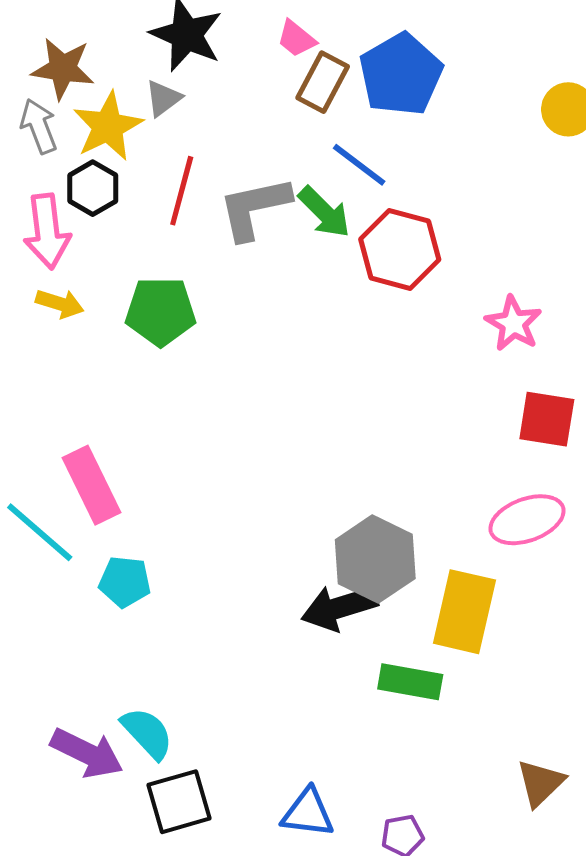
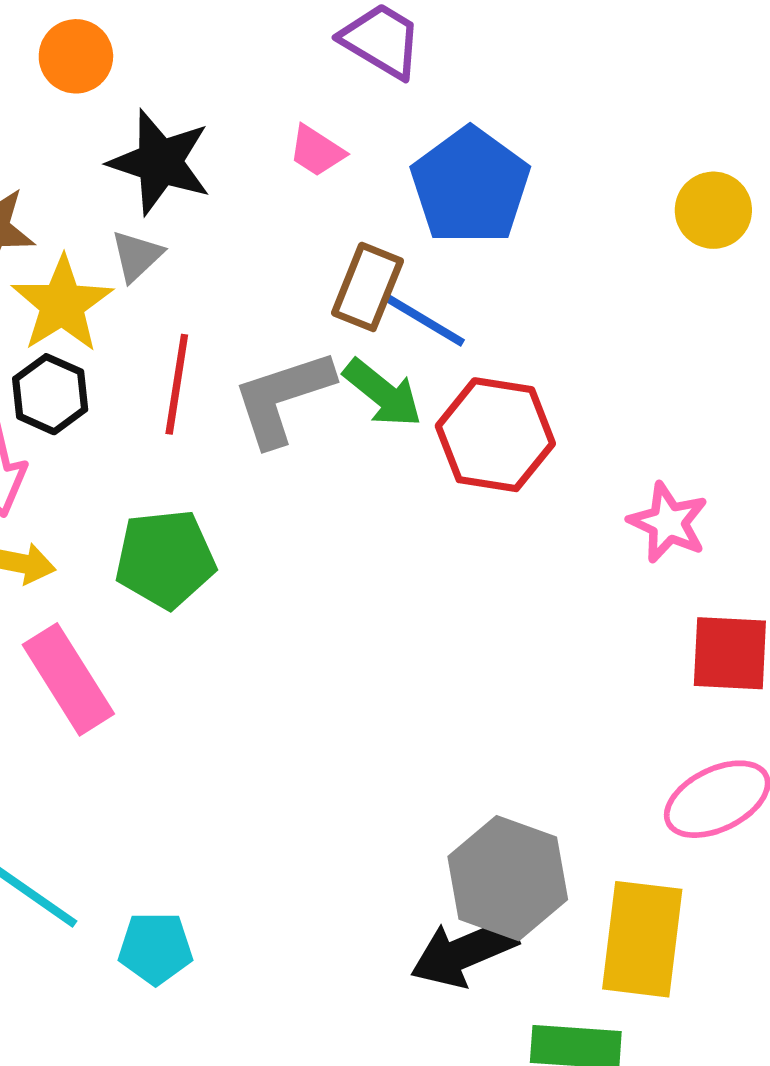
brown rectangle: (323, 82) -> (367, 287), moved
pink rectangle: (92, 485) -> (68, 679), moved

